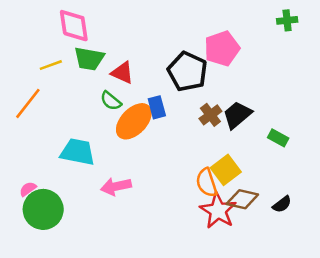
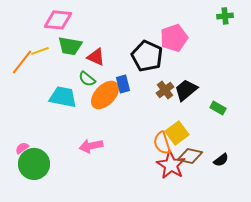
pink diamond: (74, 26) -> (58, 20), turned -76
orange line: (28, 103) -> (22, 62), moved
cyan trapezoid: (78, 152) -> (63, 97), moved

